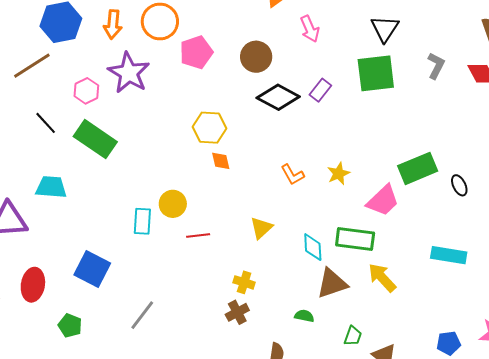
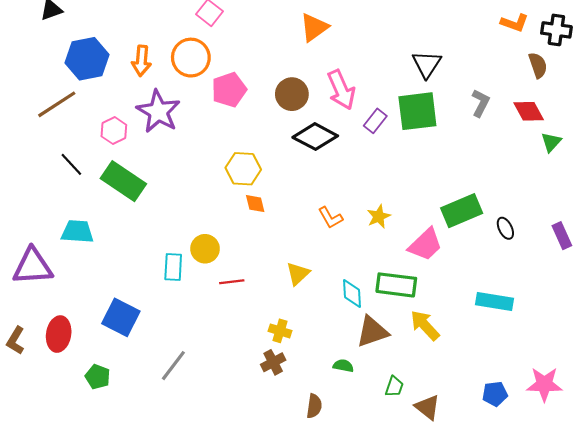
pink arrow: (310, 29) -> (341, 90), moved, size x1.4
purple rectangle: (320, 90) -> (375, 121), moved

